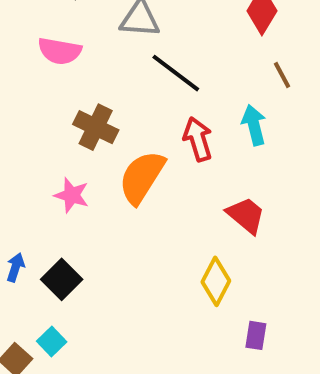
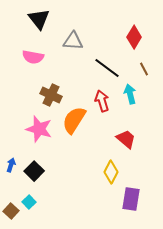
black line: (176, 73) -> (107, 68), moved
pink star: (72, 195) -> (39, 129), size x1.5
purple rectangle: (256, 335) -> (131, 199), size x1.6

